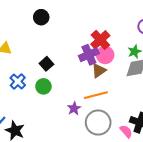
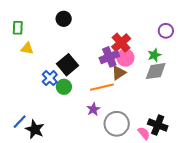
black square: (46, 64) -> (68, 65), size x1.5
blue cross: (18, 81) -> (50, 78), moved
orange line: (96, 95) -> (102, 87), moved

